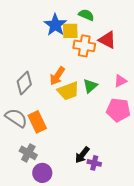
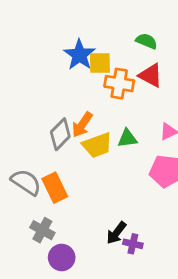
green semicircle: (86, 15) -> (147, 41), moved
gray diamond: (24, 83) -> (60, 134), moved
green triangle: (90, 86) -> (127, 138), turned 35

